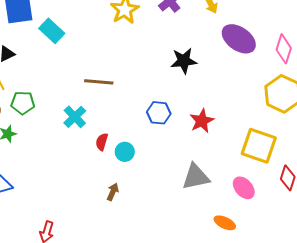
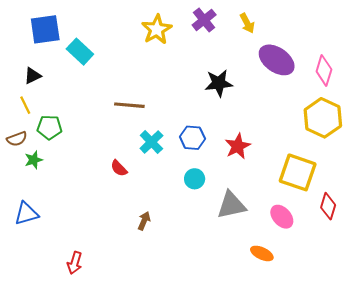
cyan cross: (75, 117) -> (151, 142), moved
red semicircle: (102, 142) -> (119, 168), moved, turned -60
cyan circle: (125, 152) -> (195, 179), moved

